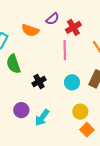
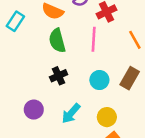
green semicircle: (13, 64) -> (57, 41), moved
cyan arrow: (42, 118) -> (71, 113), moved

